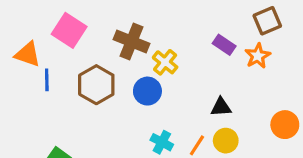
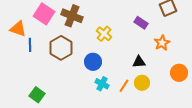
brown cross: (131, 42) -> (72, 16), moved
orange star: (258, 56) -> (162, 43), moved
blue circle: (147, 91) -> (93, 62), moved

